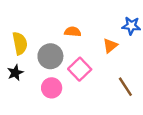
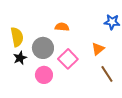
orange triangle: (110, 46) -> (98, 49), moved
black star: (15, 73) -> (20, 58), moved

